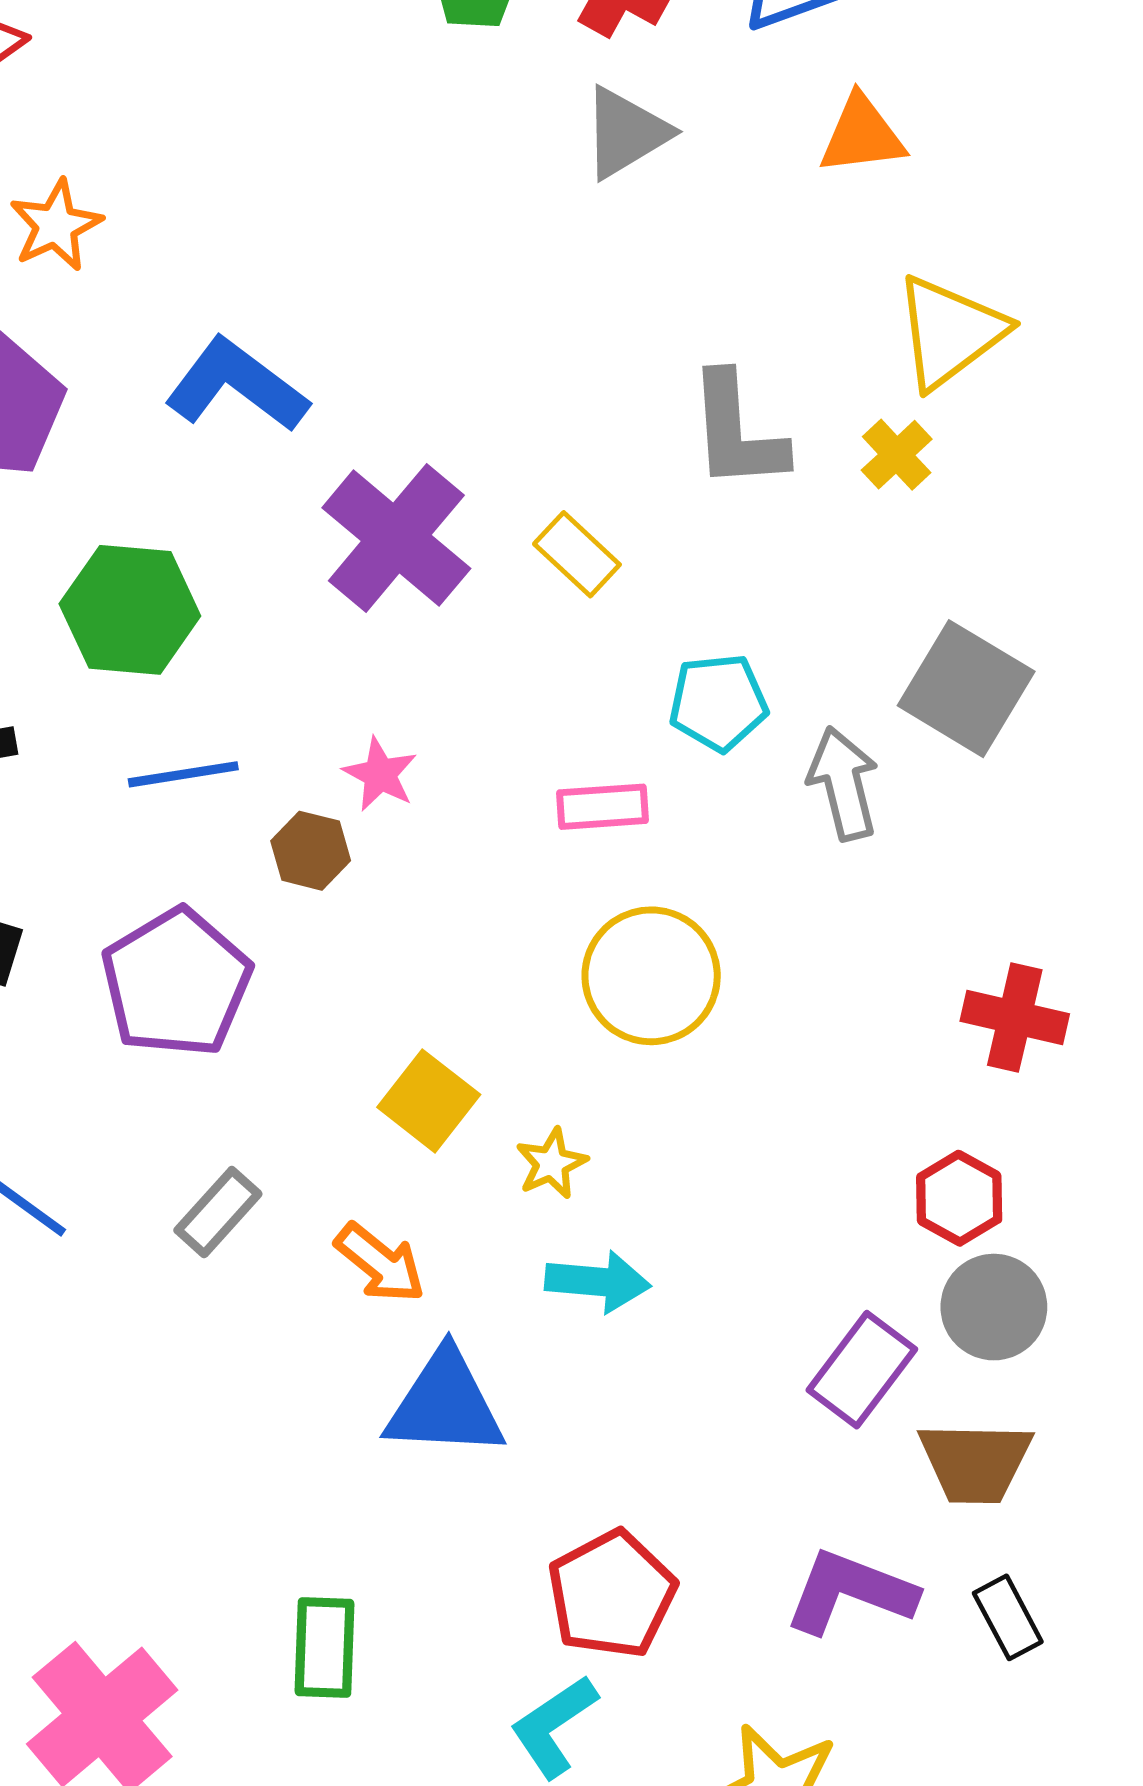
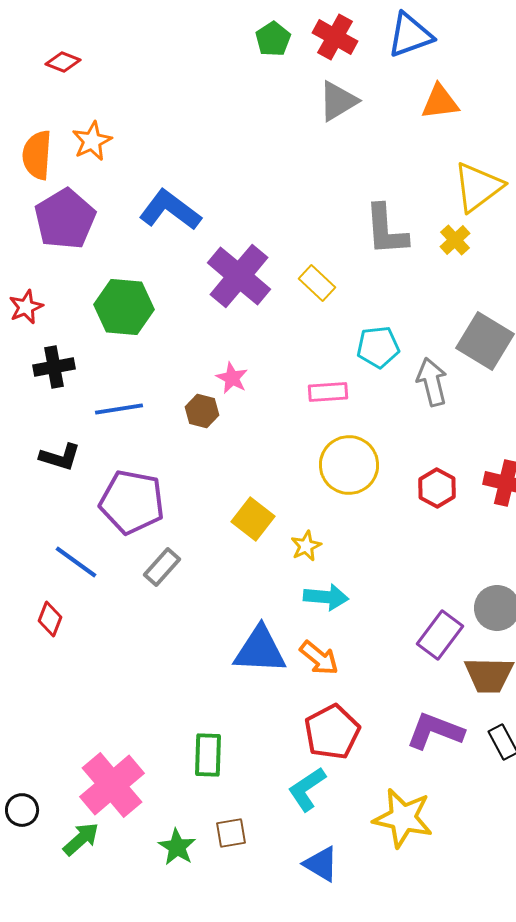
blue line: (183, 774) -> (119, 409), moved
purple pentagon: (176, 983) -> (132, 502), moved, turned -30
red hexagon: (959, 1198) -> (437, 488), moved
orange arrow: (380, 1263) -> (319, 658), moved

